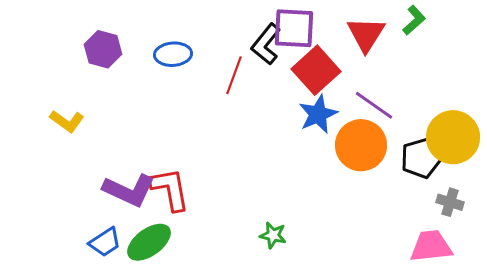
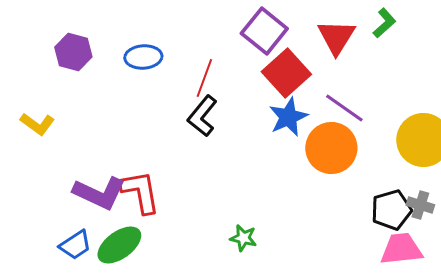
purple square: (294, 28) -> (264, 31), turned 36
black L-shape: (266, 44) -> (202, 116), moved
black pentagon: (421, 158) -> (391, 210), moved

